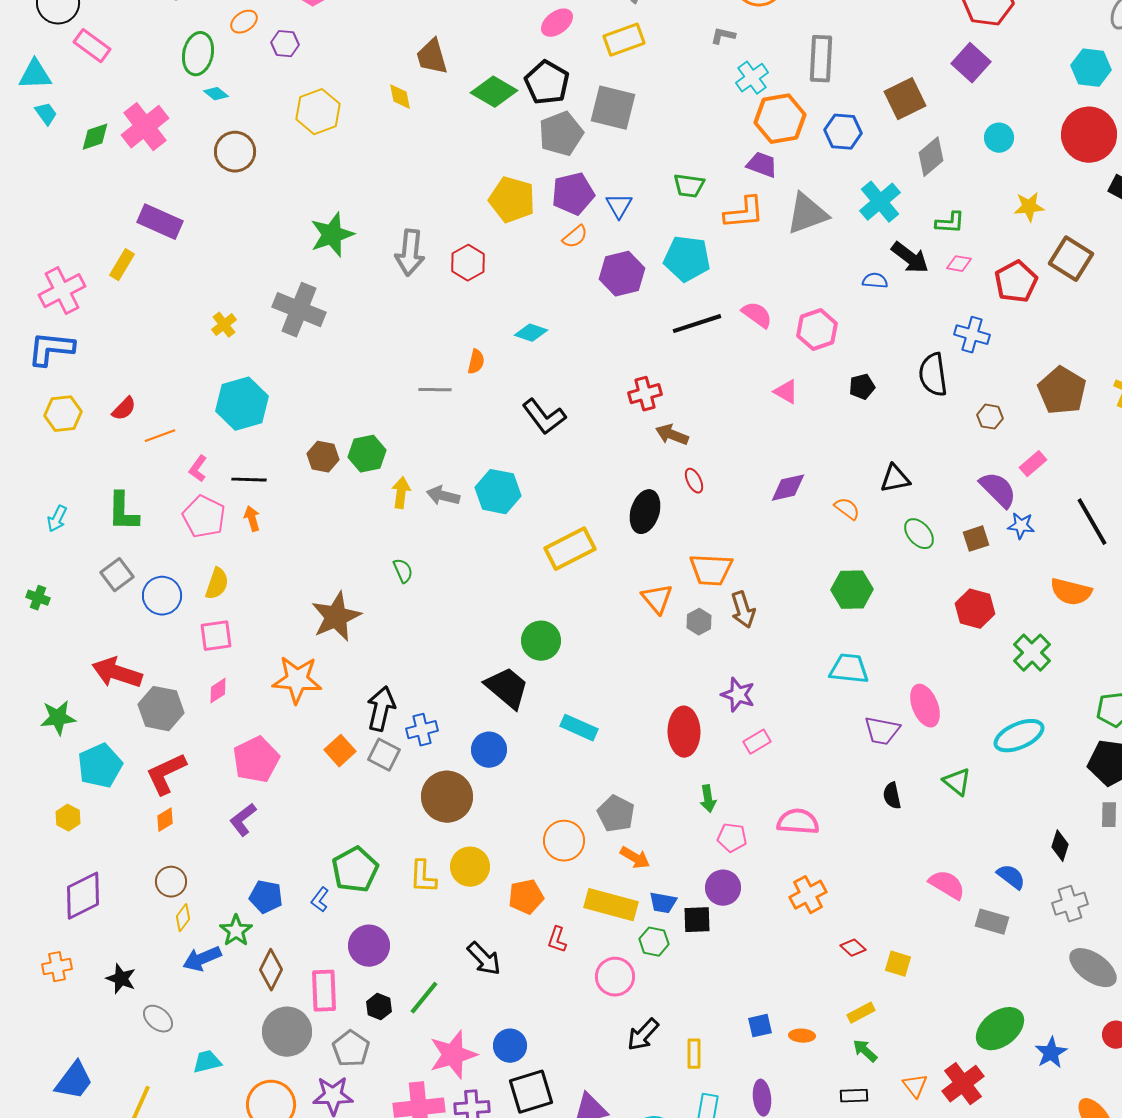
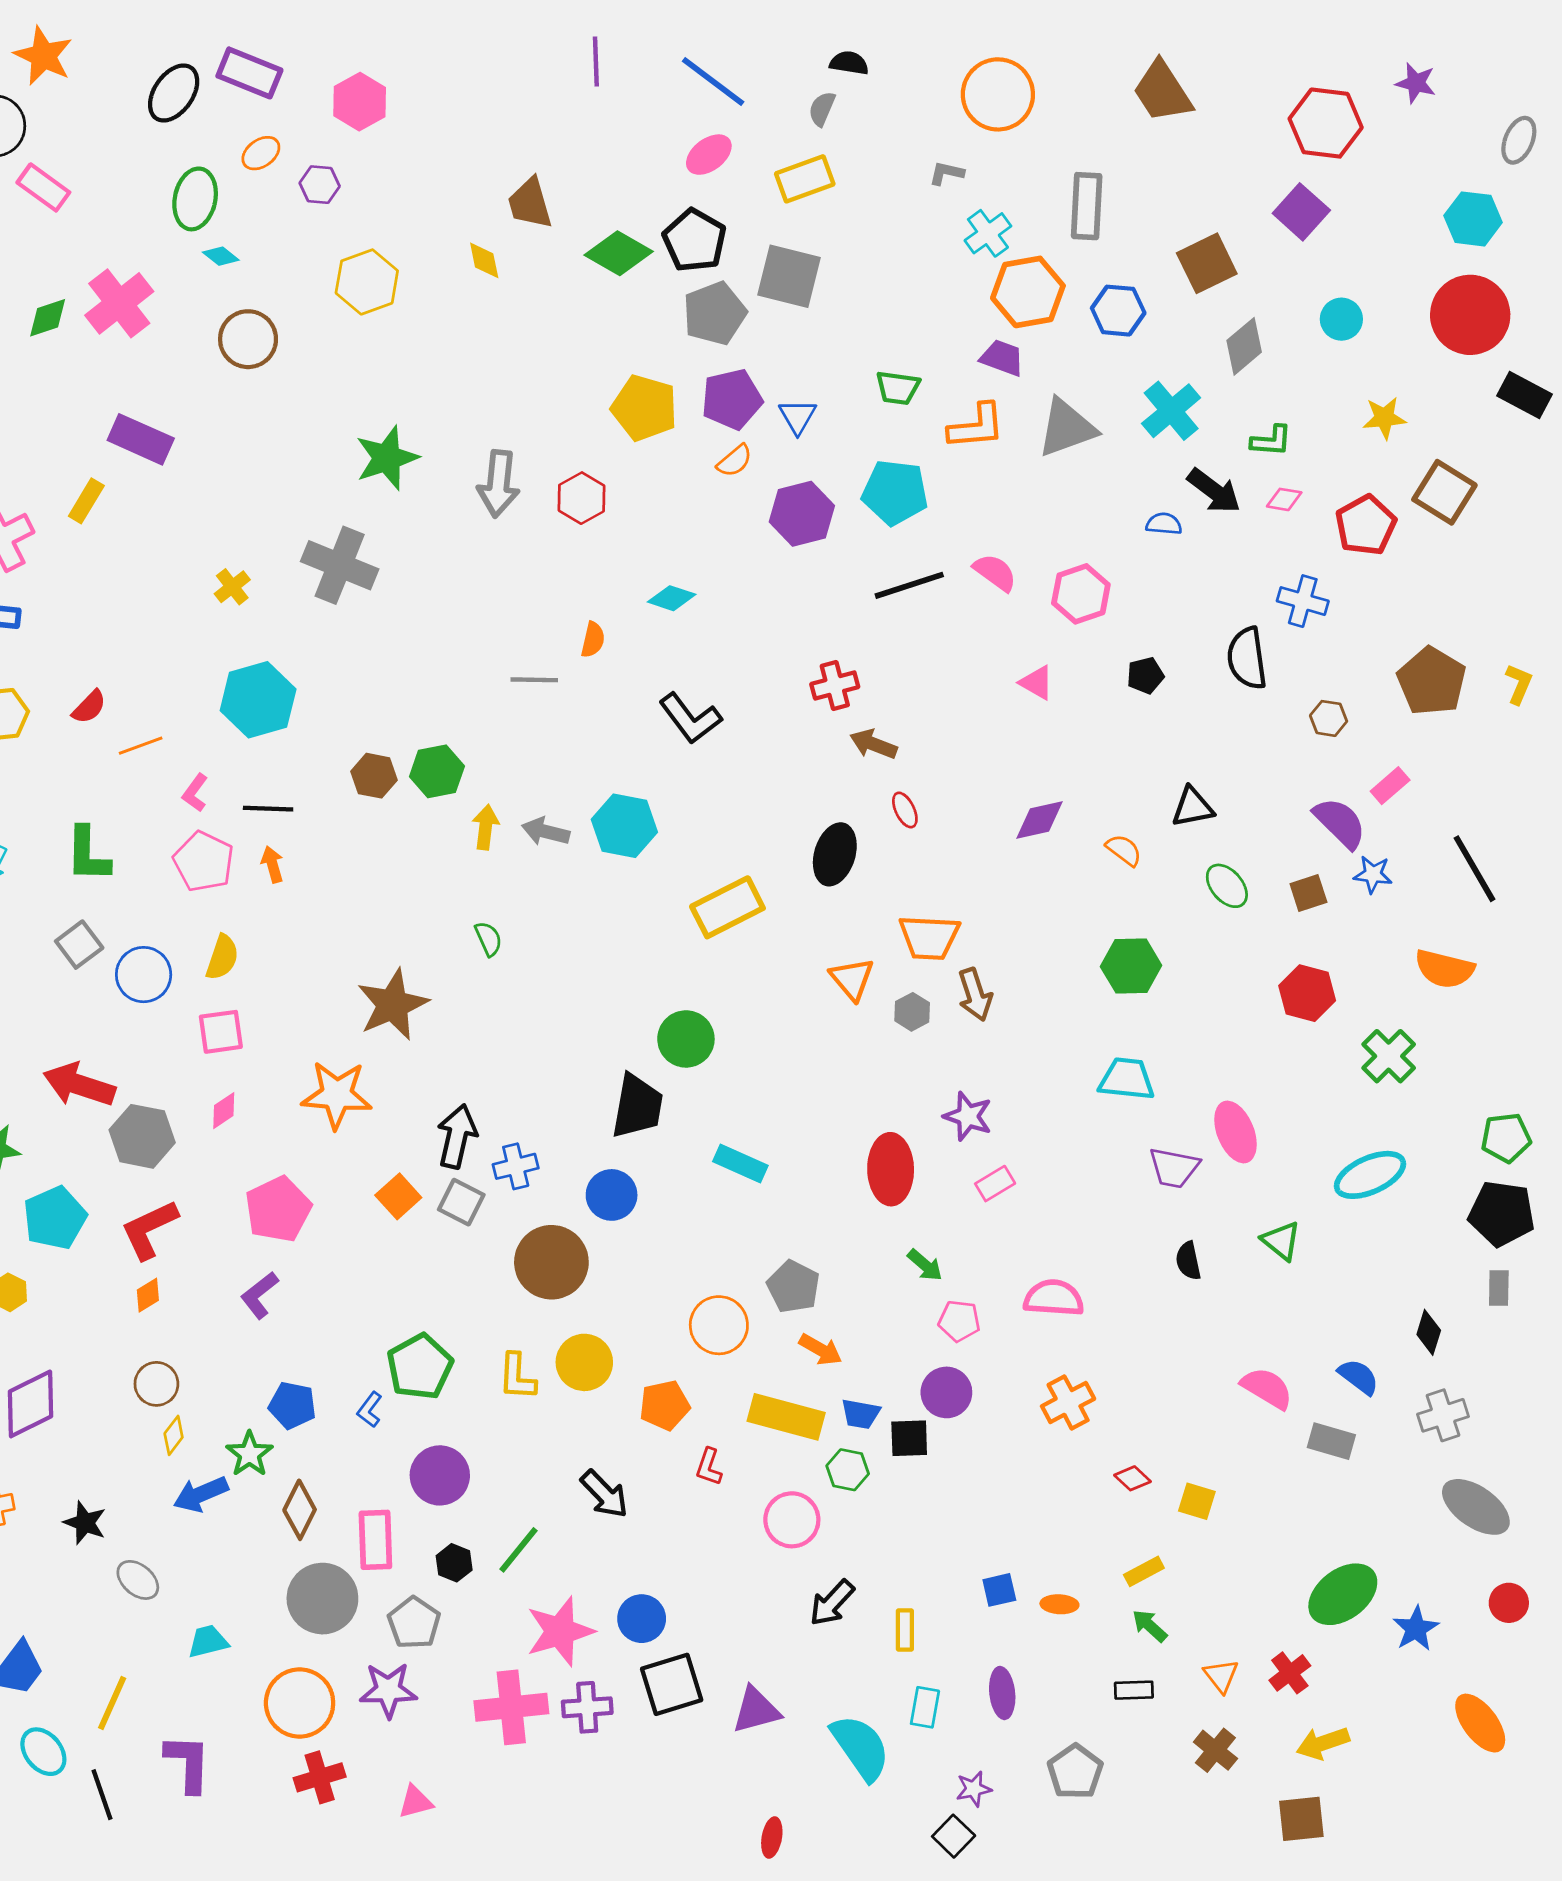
black trapezoid: (507, 688) -> (637, 1106), turned 60
green arrow: (708, 799) -> (925, 1265), turned -40
red cross: (963, 1084) -> (1290, 1673), size x0.7

